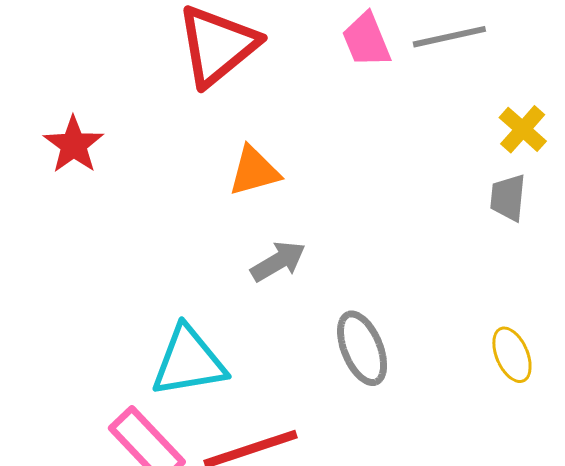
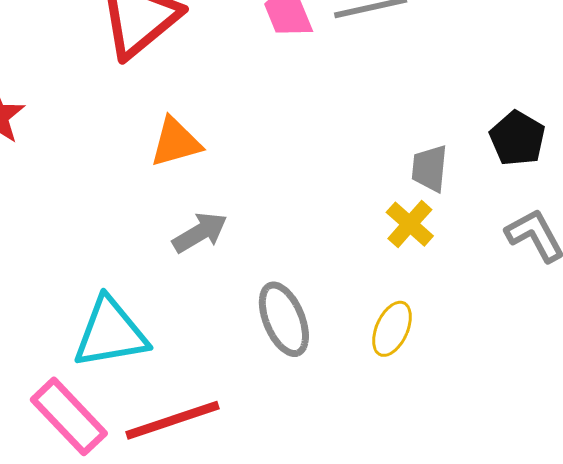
yellow cross: (523, 129) -> (410, 224), moved
yellow ellipse: (512, 355) -> (392, 329), moved, turned 48

